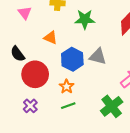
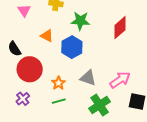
gray triangle: (98, 56) -> (88, 78), moved
blue hexagon: (72, 59) -> (72, 47), moved

